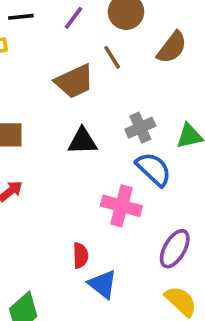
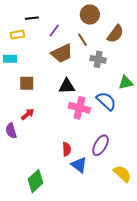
purple line: (73, 18) -> (54, 31), moved
gray cross: (140, 128) -> (98, 59), moved, turned 35
pink cross: (121, 206) -> (79, 108), moved
purple ellipse: (175, 249) -> (100, 145), moved

